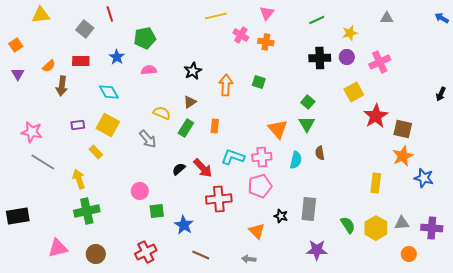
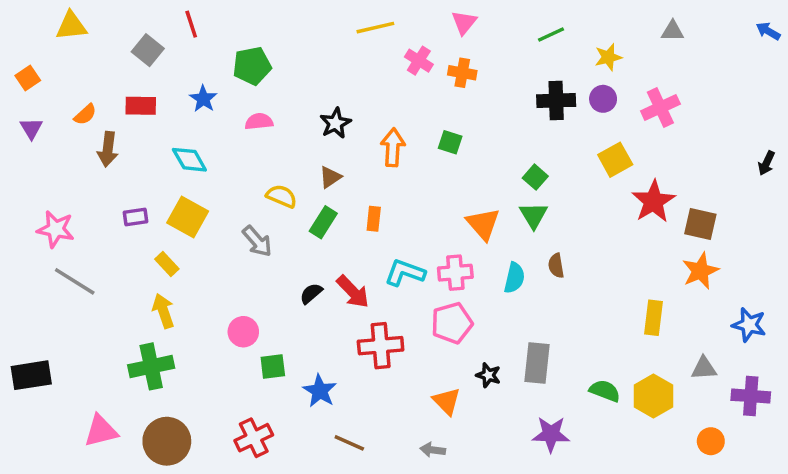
blue star: (424, 178) -> (749, 325), moved
yellow arrow: (79, 179) -> (163, 311), moved
gray triangle: (402, 223) -> (704, 368), moved
green semicircle: (348, 225) -> (605, 391), turned -36
brown circle: (96, 254) -> (167, 441), size x1.4

